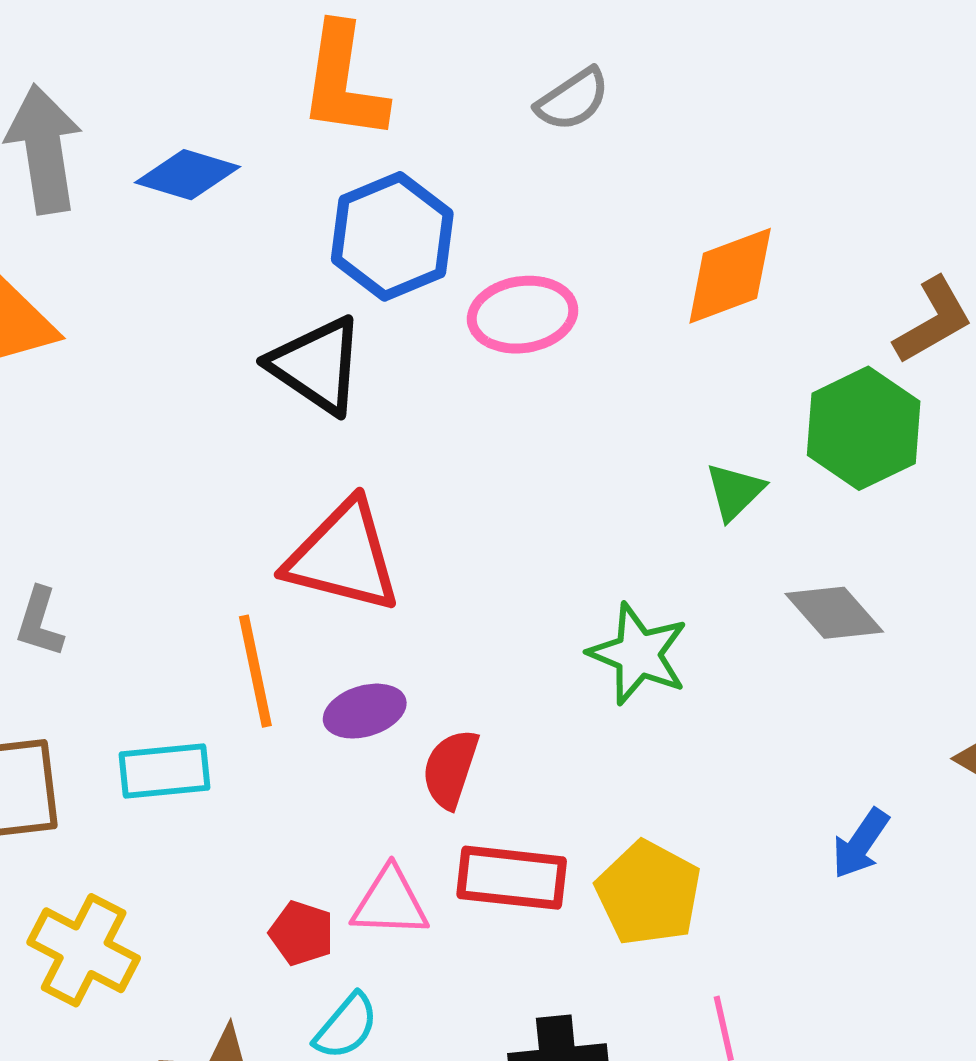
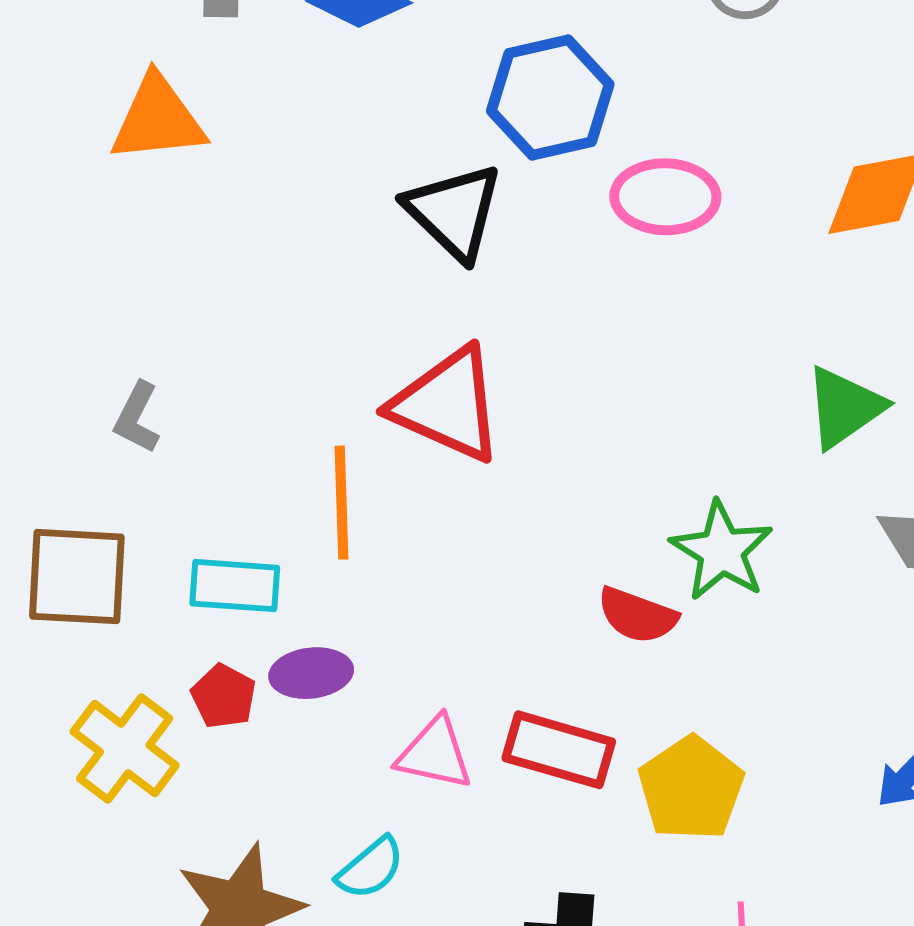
green triangle: (735, 492) -> (844, 407), size x1.4
purple ellipse: (365, 711) -> (311, 673), moved
red semicircle: (450, 769) -> (637, 615), moved, turned -98
red pentagon: (302, 933) -> (224, 696), moved

